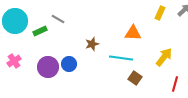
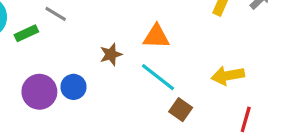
orange triangle: (133, 33) -> (156, 37), moved
yellow arrow: (164, 57) -> (228, 76), turned -138
cyan line: (121, 58) -> (158, 77), turned 30

